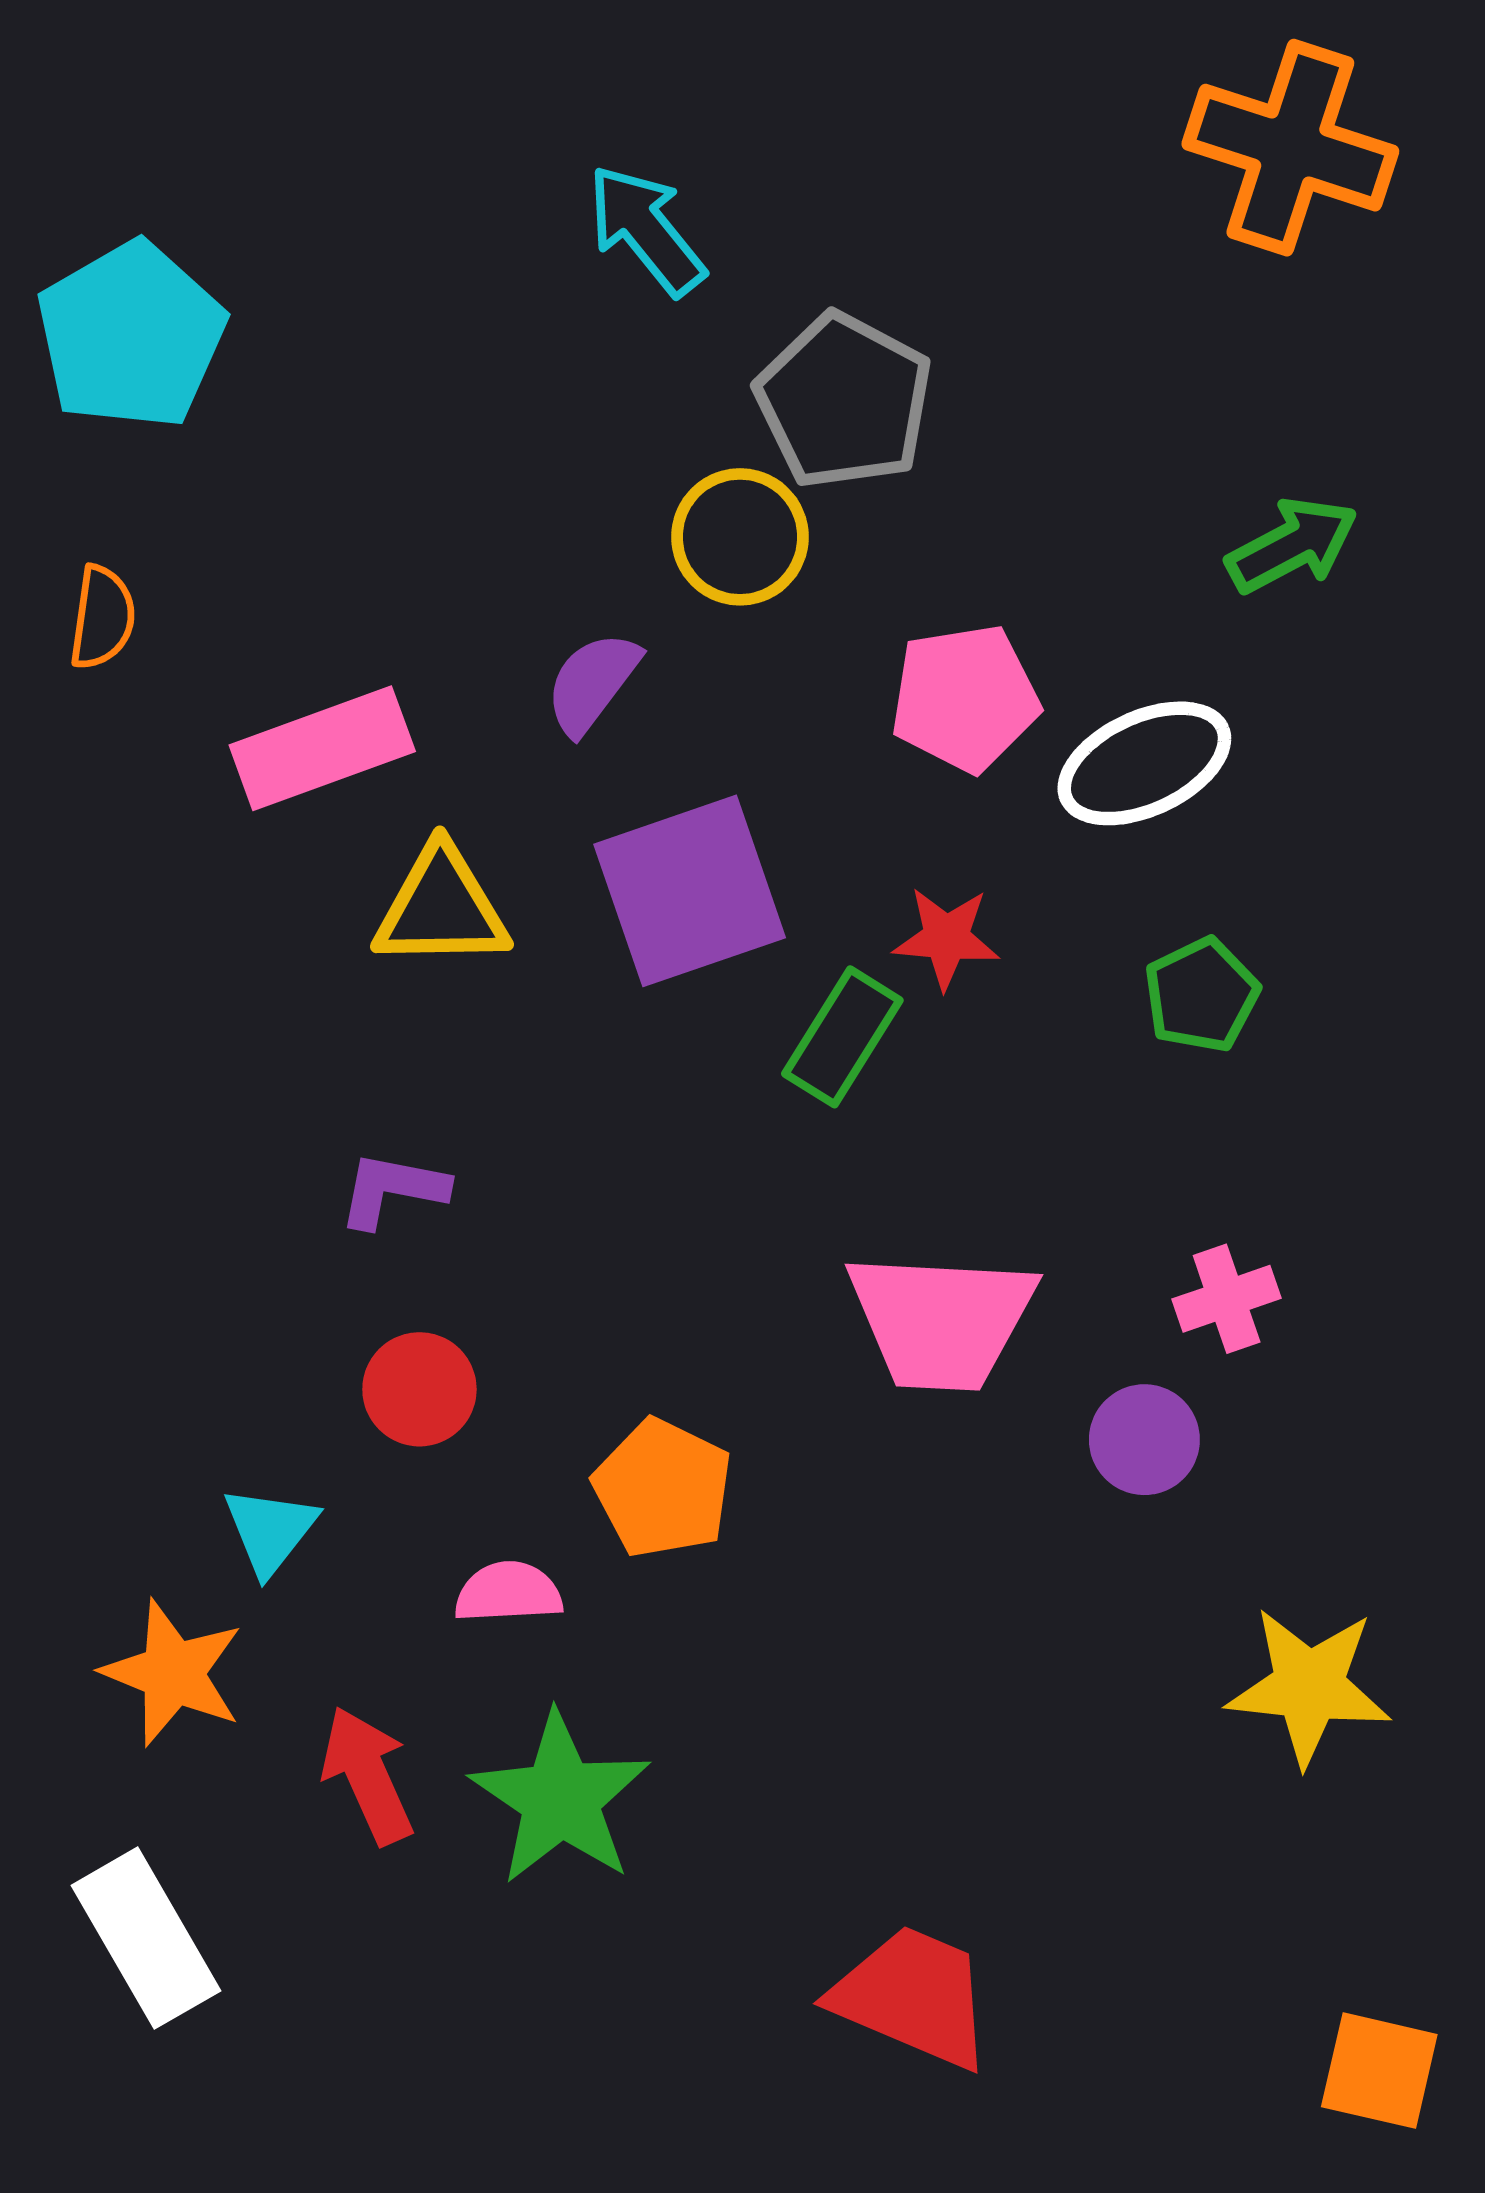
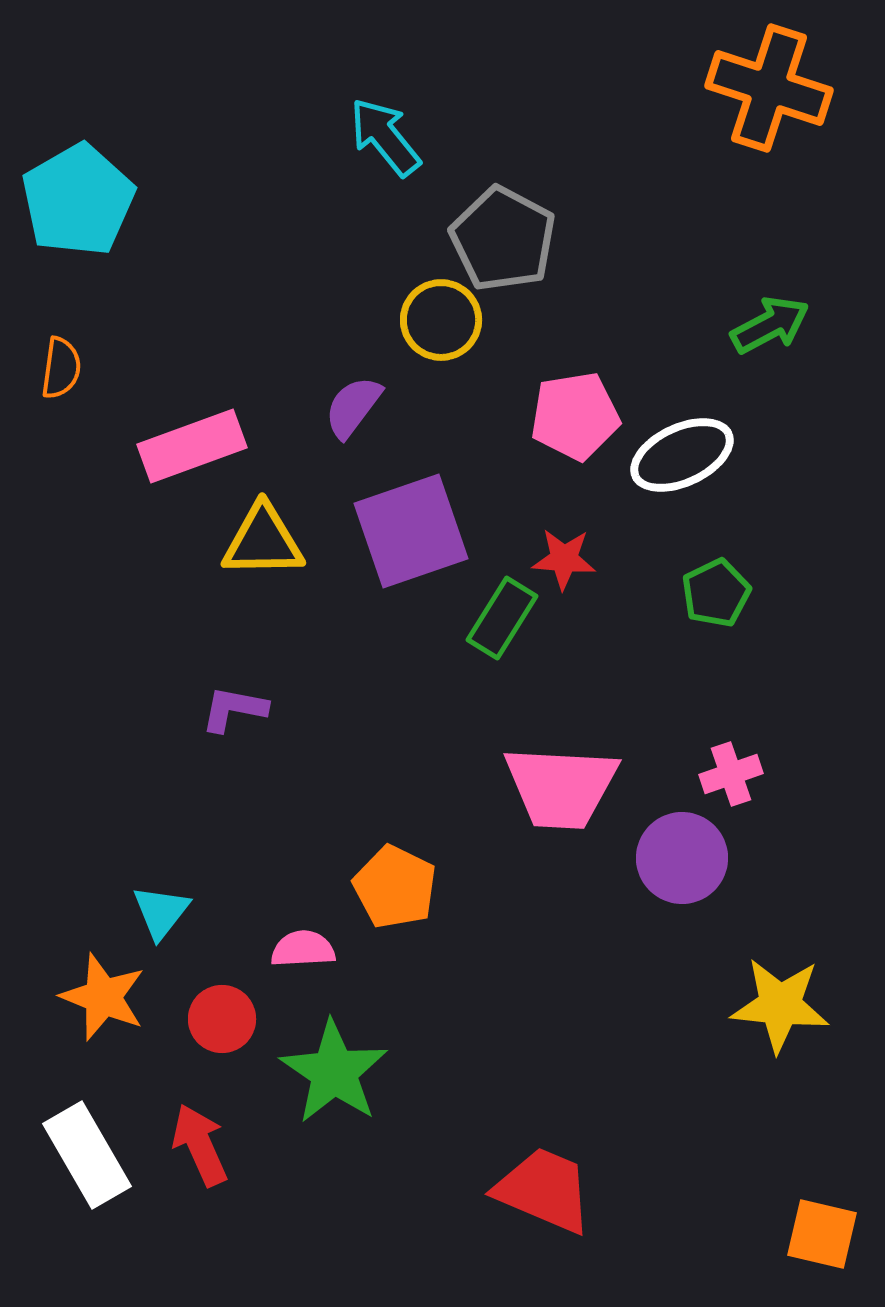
red circle: (419, 1389) -> (222, 1019), moved
purple circle: (1144, 1440) -> (682, 858), size x1.4
red arrow: (367, 1775) -> (200, 1145), moved

